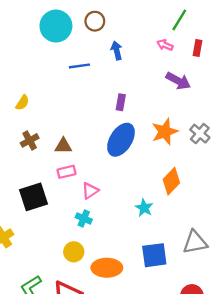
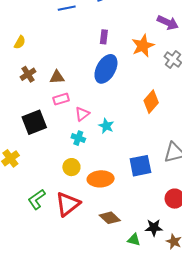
purple arrow: (178, 81) -> (168, 23), moved
orange star: (165, 132) -> (143, 46), moved
cyan star: (144, 208) -> (106, 126), moved

